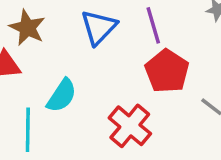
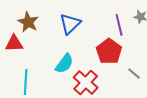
purple line: (153, 25) -> (119, 25), moved
cyan semicircle: (62, 96) -> (64, 64), moved

